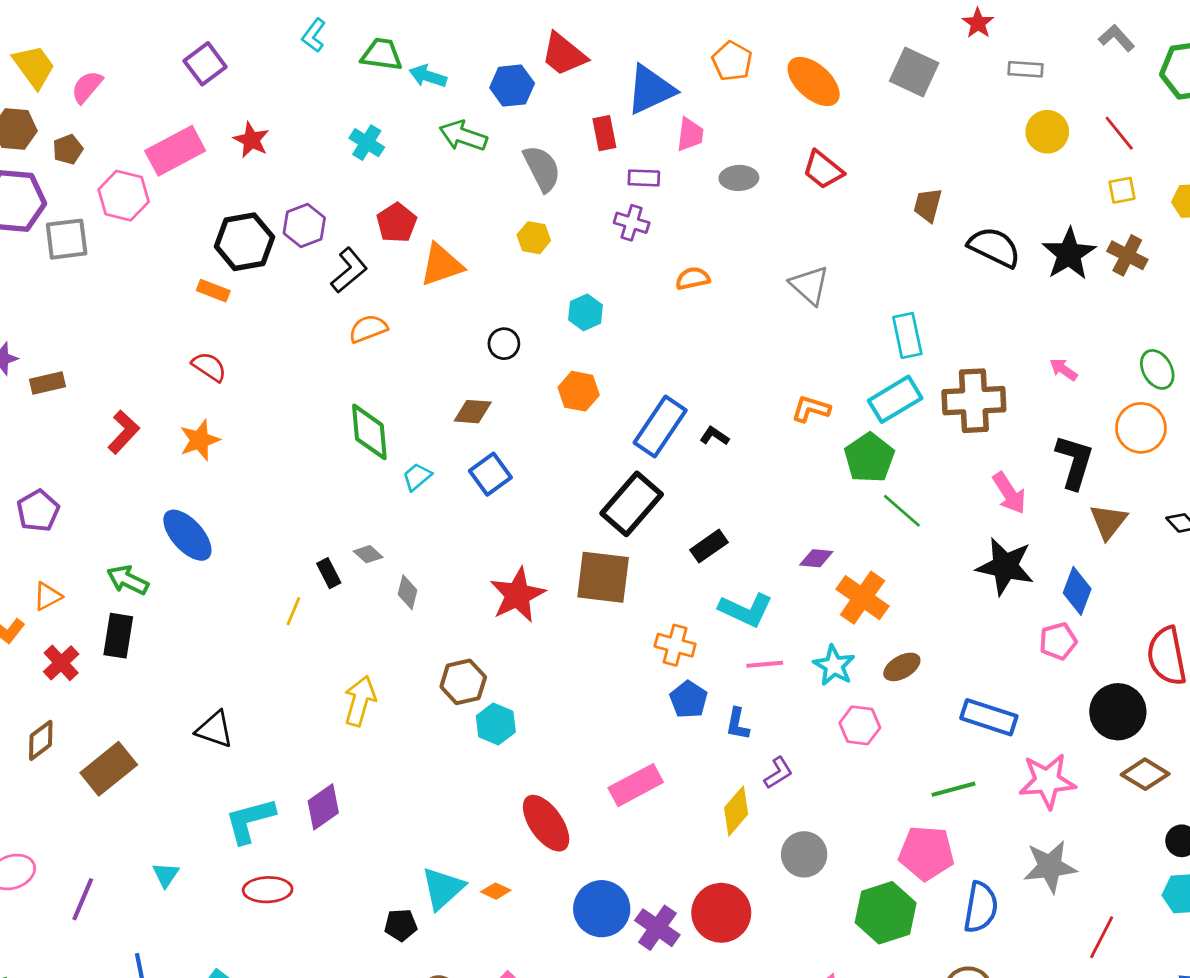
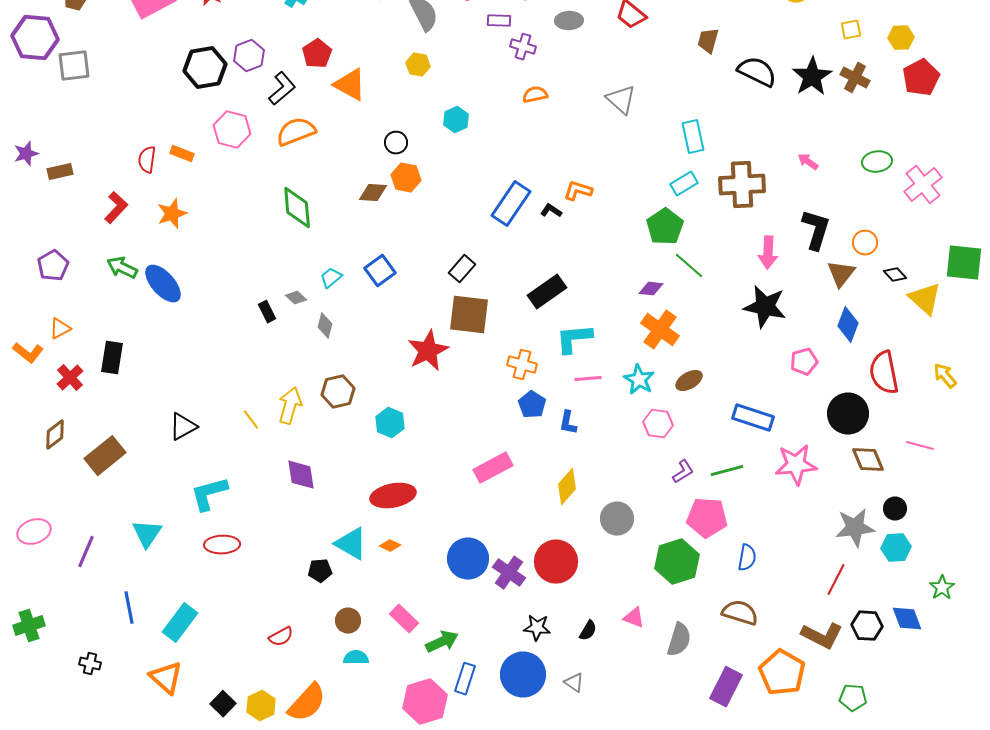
pink hexagon: (124, 196) -> (232, 130), moved
purple cross: (632, 223) -> (523, 47), moved
orange triangle: (441, 265) -> (350, 85), turned 48
orange rectangle: (213, 291) -> (182, 154), moved
orange semicircle: (368, 329) -> (296, 132), size x1.4
red semicircle: (209, 367) -> (147, 160), moved, turned -116
green ellipse: (1157, 369) -> (877, 162), turned -68
orange hexagon: (579, 391) -> (406, 178), moved
cyan rectangle: (895, 399) -> (684, 184), size x0.7
orange L-shape: (811, 409) -> (578, 191), moved
orange circle: (1141, 428) -> (865, 243), moved, size x0.7
blue square: (490, 474) -> (380, 271), moved
cyan trapezoid: (417, 477) -> (331, 278), moved
pink arrow: (1009, 493) -> (768, 253), turned 36
black rectangle: (632, 504) -> (462, 269), moved, size x0.6
black rectangle: (709, 546) -> (547, 292), size x1.4
purple diamond: (816, 558) -> (651, 289), moved
green arrow: (128, 580) -> (122, 268), moved
blue diamond: (1077, 591) -> (848, 325), moved
red star: (517, 595) -> (428, 351), moved
cyan L-shape: (746, 610) -> (574, 339), turned 150
yellow line: (293, 611) -> (251, 420), moved, turned -60
brown hexagon: (463, 682) -> (338, 392), moved
black triangle: (215, 729) -> (183, 427), turned -48
purple L-shape: (778, 773) -> (683, 472), moved
brown diamond: (1145, 774) -> (868, 460), turned 36
purple diamond: (323, 807) -> (301, 475), moved, turned -64
red ellipse: (546, 823) -> (393, 496), moved, turned -66
gray star: (1050, 867) -> (855, 528), moved
cyan triangle: (166, 875) -> (147, 534), size x1.5
cyan triangle: (443, 888) -> (351, 544), turned -48
blue semicircle: (981, 907) -> (747, 558), size x0.7

